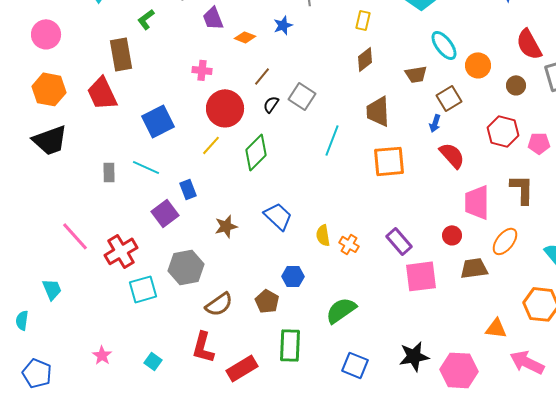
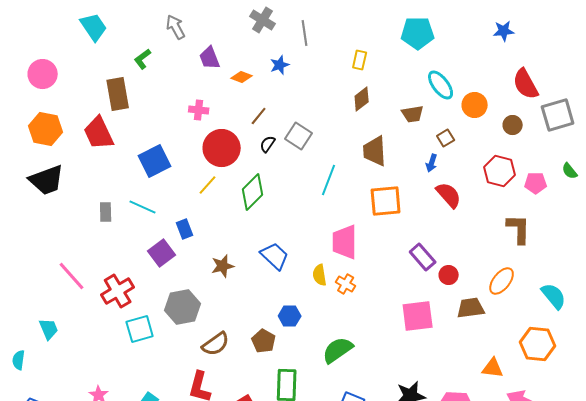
brown square: (449, 98) -> (446, 138), size x0.7
pink trapezoid: (477, 202) -> (345, 242), moved
purple rectangle: (399, 241) -> (423, 257), moved

